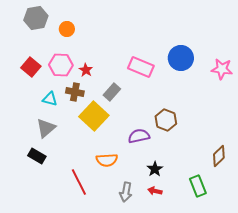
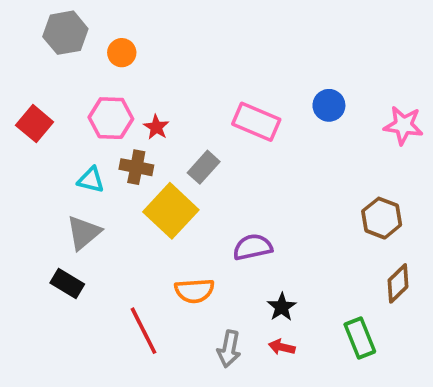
blue circle: (181, 58) -> (329, 105), size x0.7
red square: (31, 67) -> (35, 124), moved
brown hexagon: (166, 120) -> (382, 218), moved

